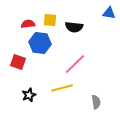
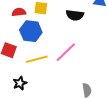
black semicircle: (74, 27) -> (75, 15), moved
yellow line: (62, 88) -> (37, 59), moved

